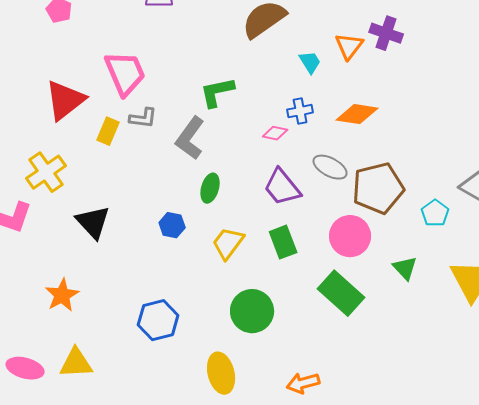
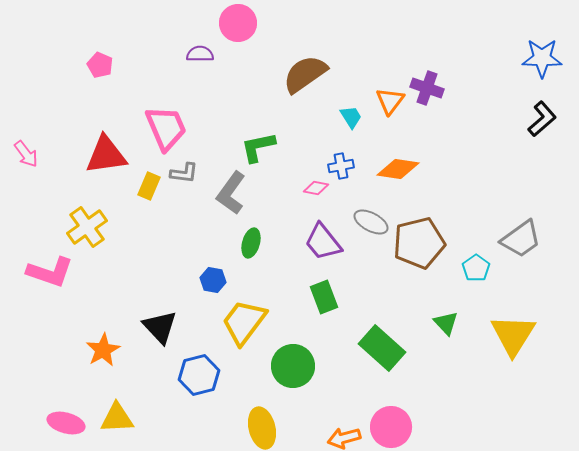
red triangle: (65, 100) -> (106, 155), turned 30
black triangle: (93, 222) -> (160, 327), moved
pink circle: (350, 236) -> (391, 427), moved
yellow trapezoid: (228, 243) -> (244, 322), moved, size x1.4

